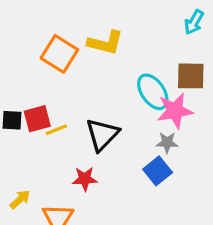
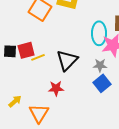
cyan ellipse: (153, 92) -> (99, 33), turned 35
gray star: (167, 142) -> (100, 65), moved

